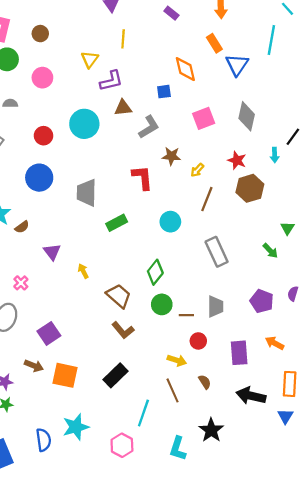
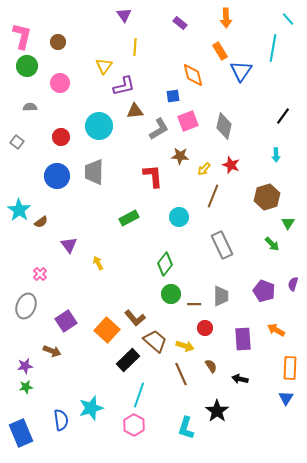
gray diamond: (247, 116) -> (224, 126), moved
pink square: (204, 118) -> (188, 121), moved
black line: (293, 137) -> (283, 116), moved
red star: (237, 160) -> (231, 165), moved
brown hexagon: (250, 188) -> (267, 197), moved
gray trapezoid: (86, 193) -> (94, 172), moved
brown trapezoid: (119, 296) -> (155, 341), moved
orange square: (65, 375) -> (107, 330), moved, turned 30
black arrow: (251, 396) -> (240, 379), moved, size x0.6
cyan line: (143, 413) -> (139, 395), moved

